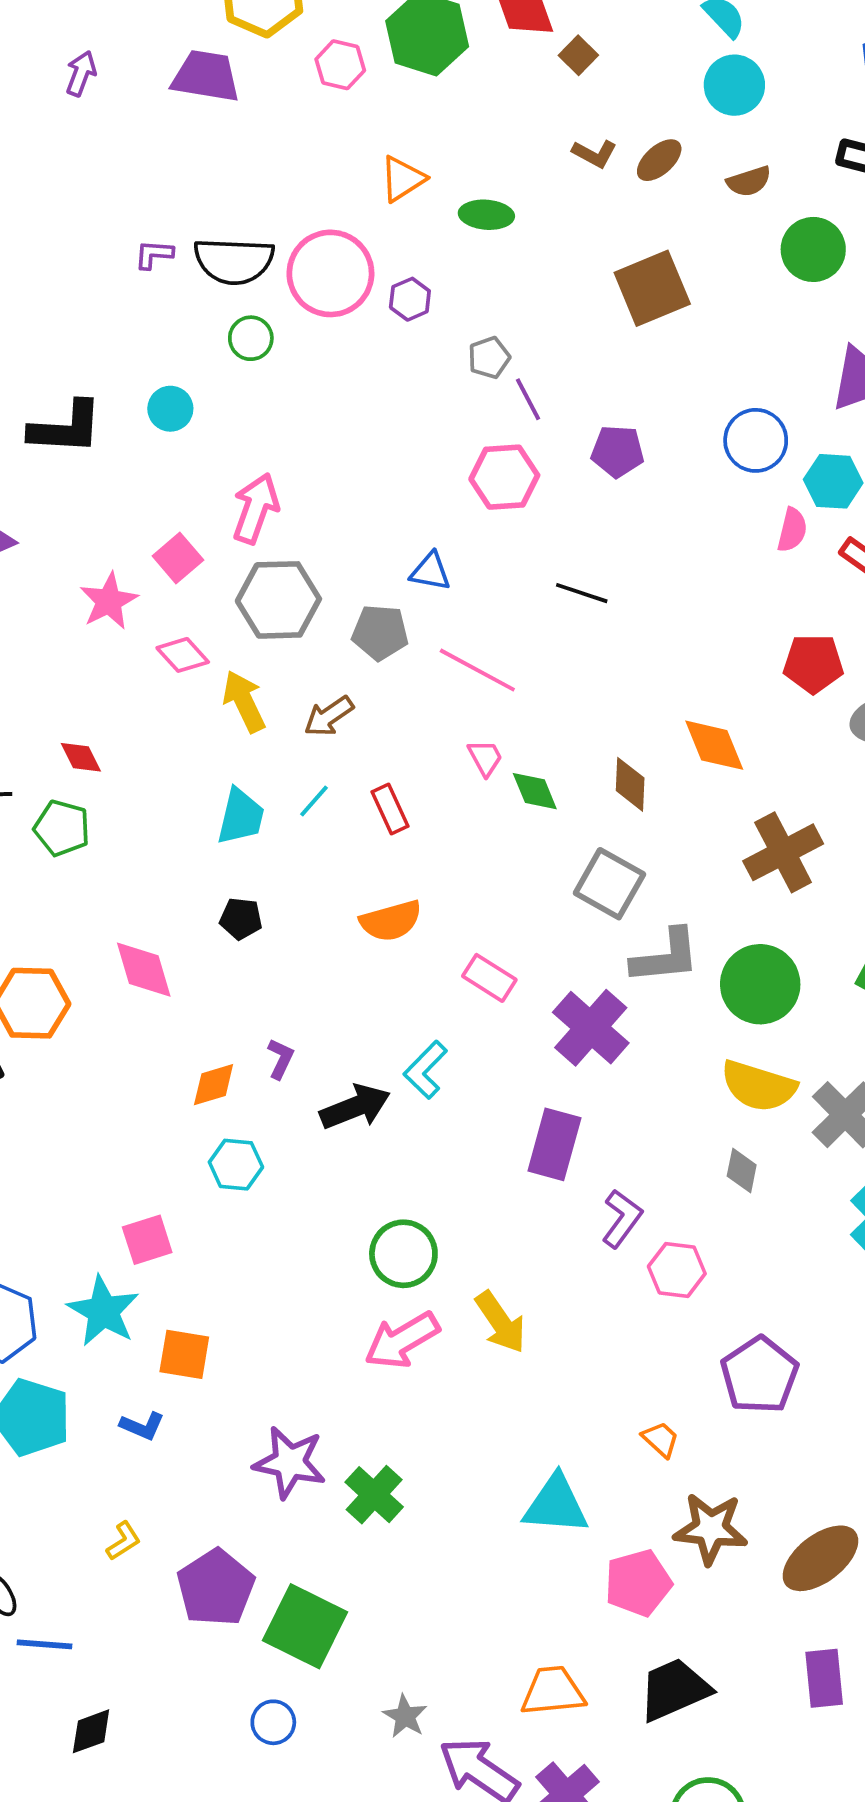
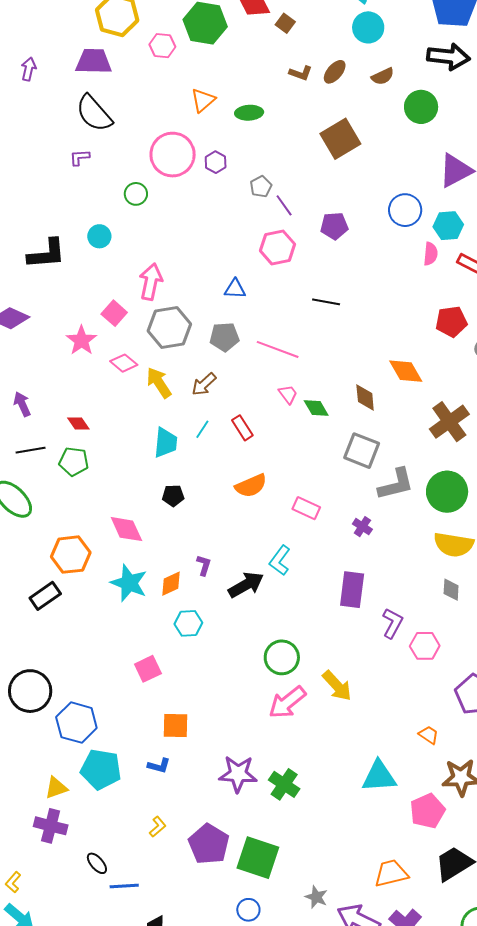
black semicircle: (234, 261) -> (94, 113), moved, turned 54
blue triangle: (430, 572) -> (235, 289), moved
purple cross: (591, 1028) -> (362, 527), size x0.5
cyan star: (103, 1311) -> (129, 583), moved

